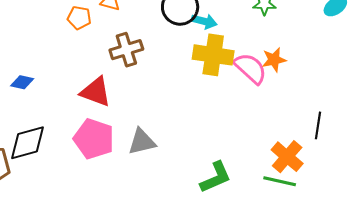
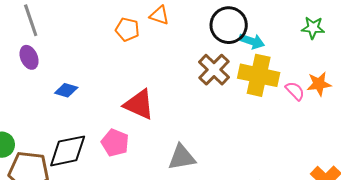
brown cross: (126, 50) -> (214, 70), moved, turned -32
pink semicircle: (250, 68) -> (295, 91), size x0.6
pink pentagon: (94, 139) -> (115, 143), moved, size x0.7

